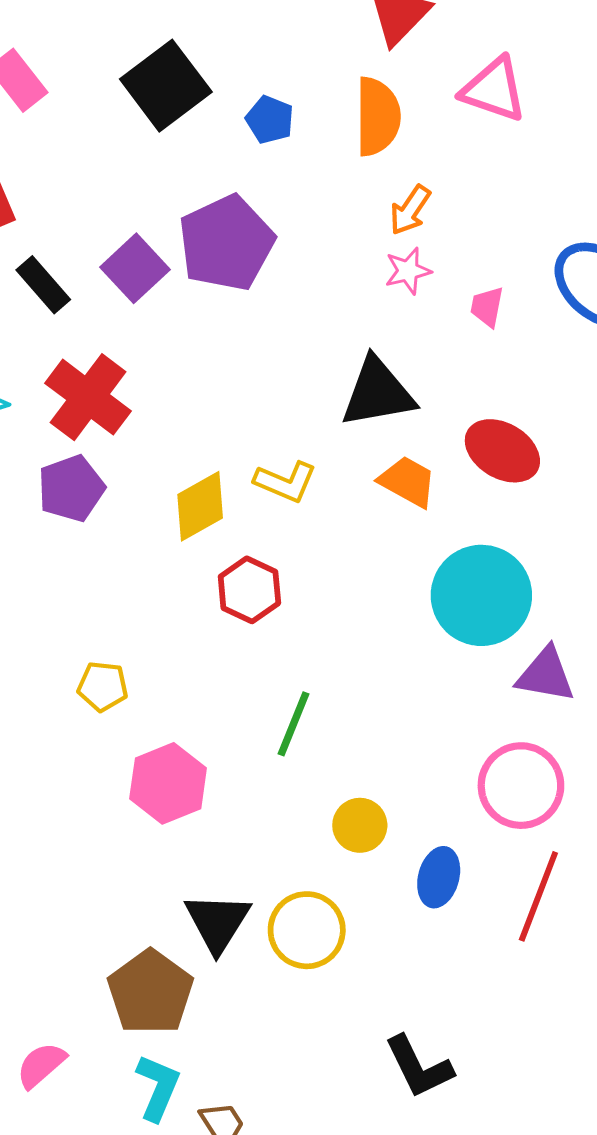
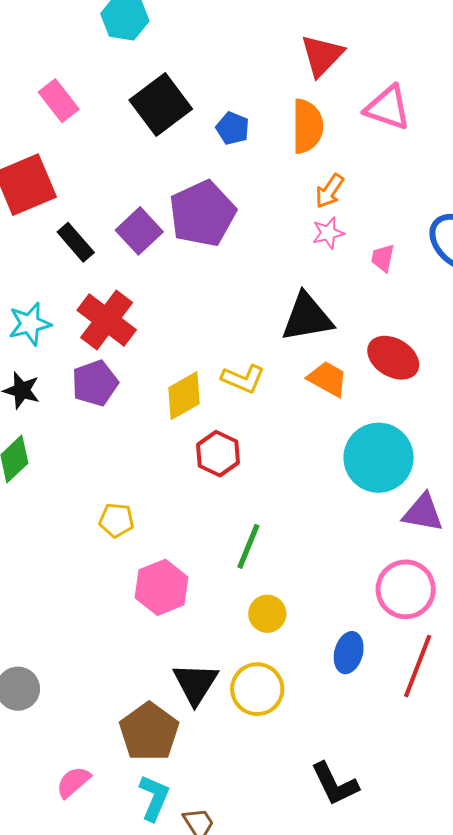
yellow circle: (360, 825) -> (267, 614), moved

